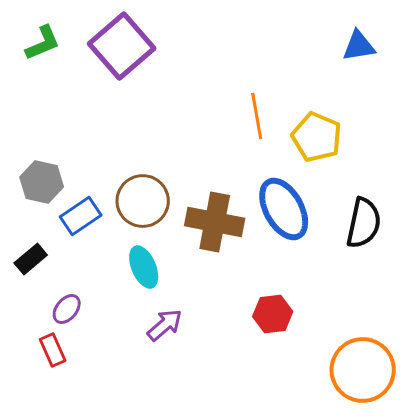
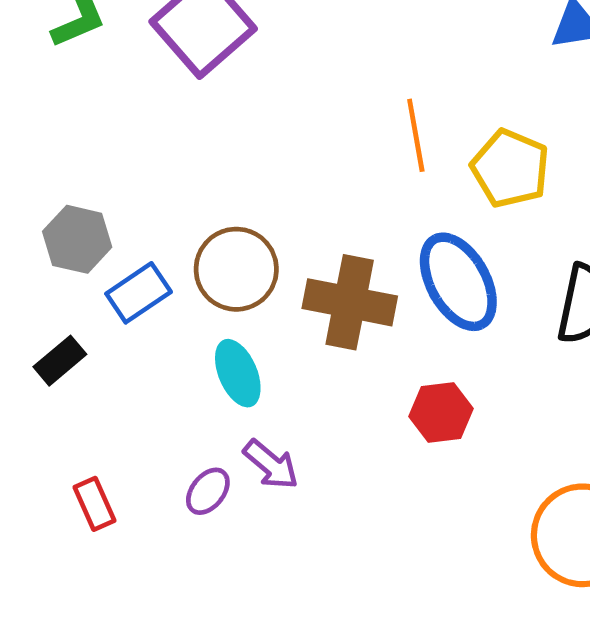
purple ellipse: (67, 309) -> (208, 491), moved
red hexagon: (273, 314) -> (441, 413), moved
purple arrow: (165, 325) -> (271, 464), turned 81

